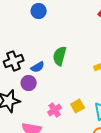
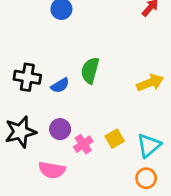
black cross: (14, 61) -> (27, 77), turned 30
purple circle: (29, 83) -> (60, 129), moved

